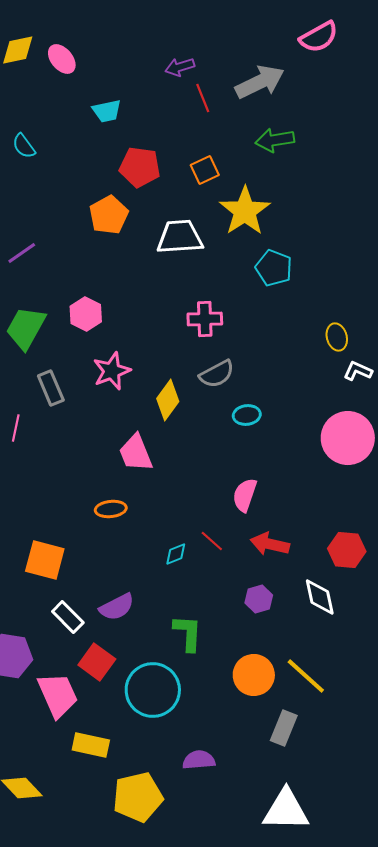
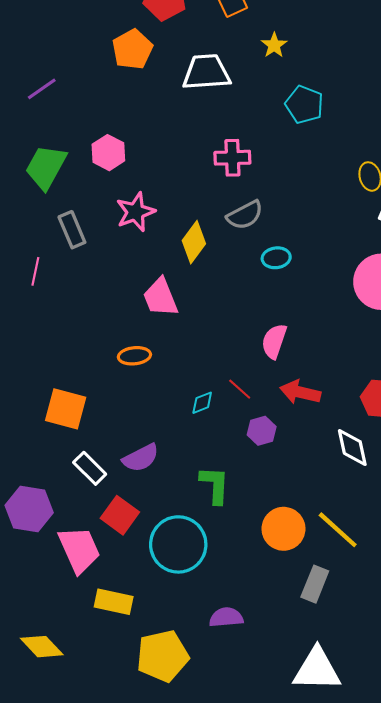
yellow star: (245, 211) -> (274, 45), size x0.5
purple hexagon: (259, 599) -> (262, 431), moved

